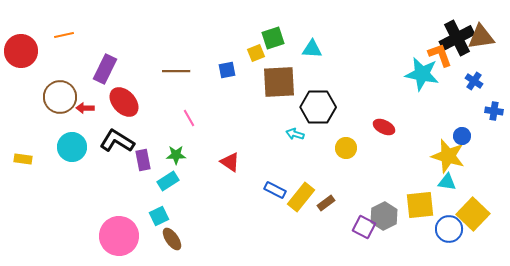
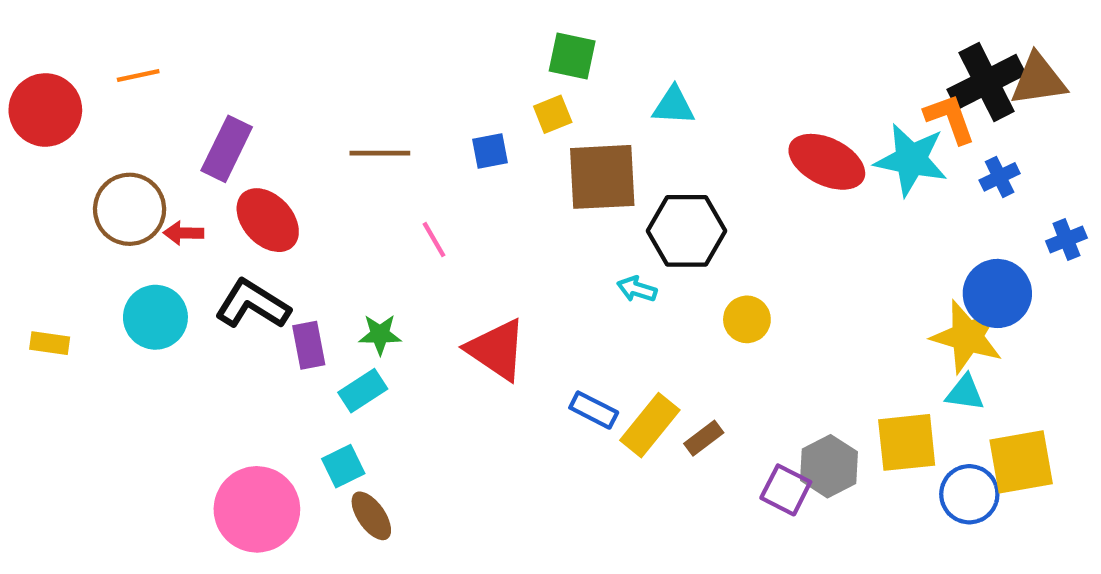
green square: (273, 38) -> (572, 56), moved, turned 30
blue cross: (474, 81) -> (1000, 177), moved, turned 30
blue cross: (494, 111) -> (1066, 240), turned -30
pink line: (189, 118) -> (434, 240), moved
red ellipse: (384, 127) -> (827, 162), moved, size x1.6
blue circle: (462, 136) -> (997, 293), size x1.8
red triangle: (230, 162) -> (497, 350), size x1.5
yellow square: (473, 214) -> (1021, 462), turned 36

